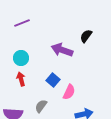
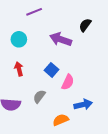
purple line: (22, 23) -> (34, 12), moved
cyan circle: (21, 58) -> (19, 39), moved

